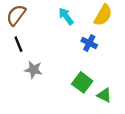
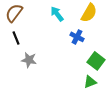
green square: (82, 82) -> (96, 61), moved
green triangle: (104, 95) -> (90, 82), turned -48

